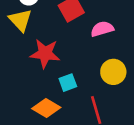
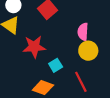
pink semicircle: (102, 29) -> (83, 32), moved, turned -60

